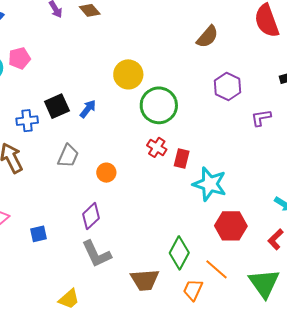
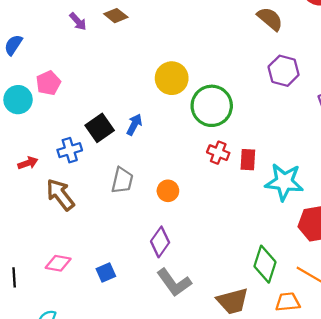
brown semicircle: (207, 37) -> (270, 19), moved, turned -80
orange trapezoid: (193, 290) -> (288, 302), turned 70

